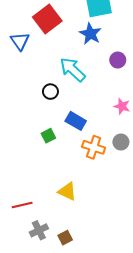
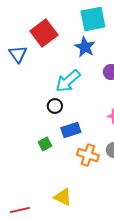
cyan arrow: (73, 69) -> (68, 81), turned -84
black circle: (50, 92) -> (55, 106), moved
blue rectangle: (76, 121) -> (71, 130), turned -48

